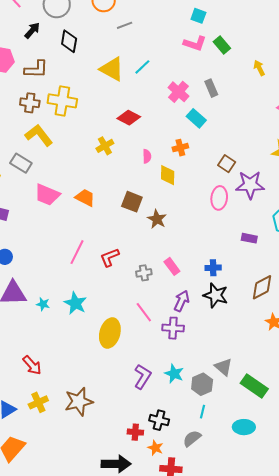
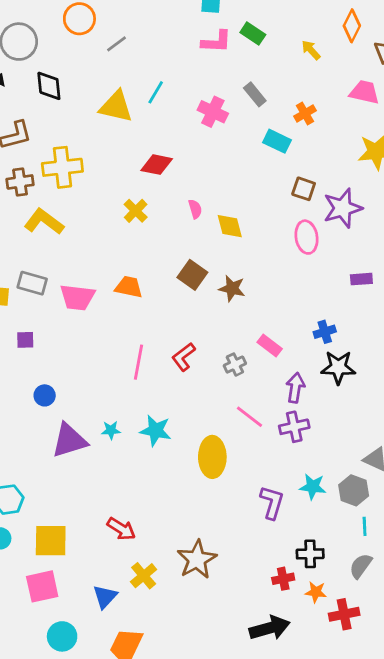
cyan rectangle: (196, 118) -> (277, 141), moved
orange cross: (180, 148) -> (305, 113), moved
gray rectangle: (21, 163) -> (32, 283), moved
brown square: (132, 202) -> (192, 275), turned 30
cyan star: (43, 304) -> (111, 430), moved

